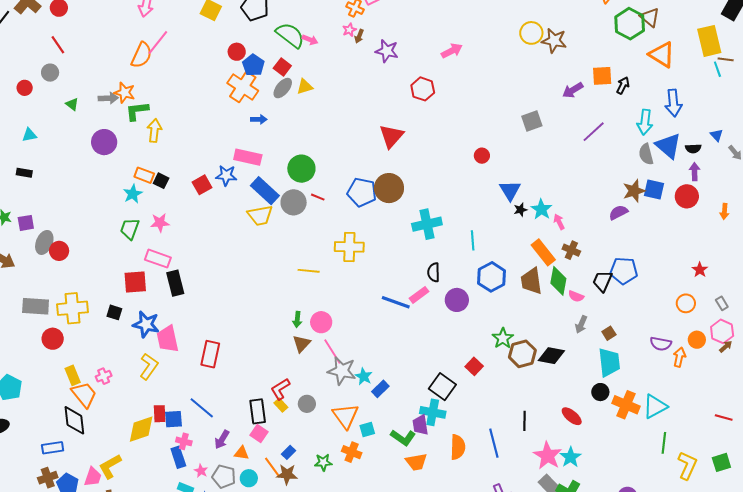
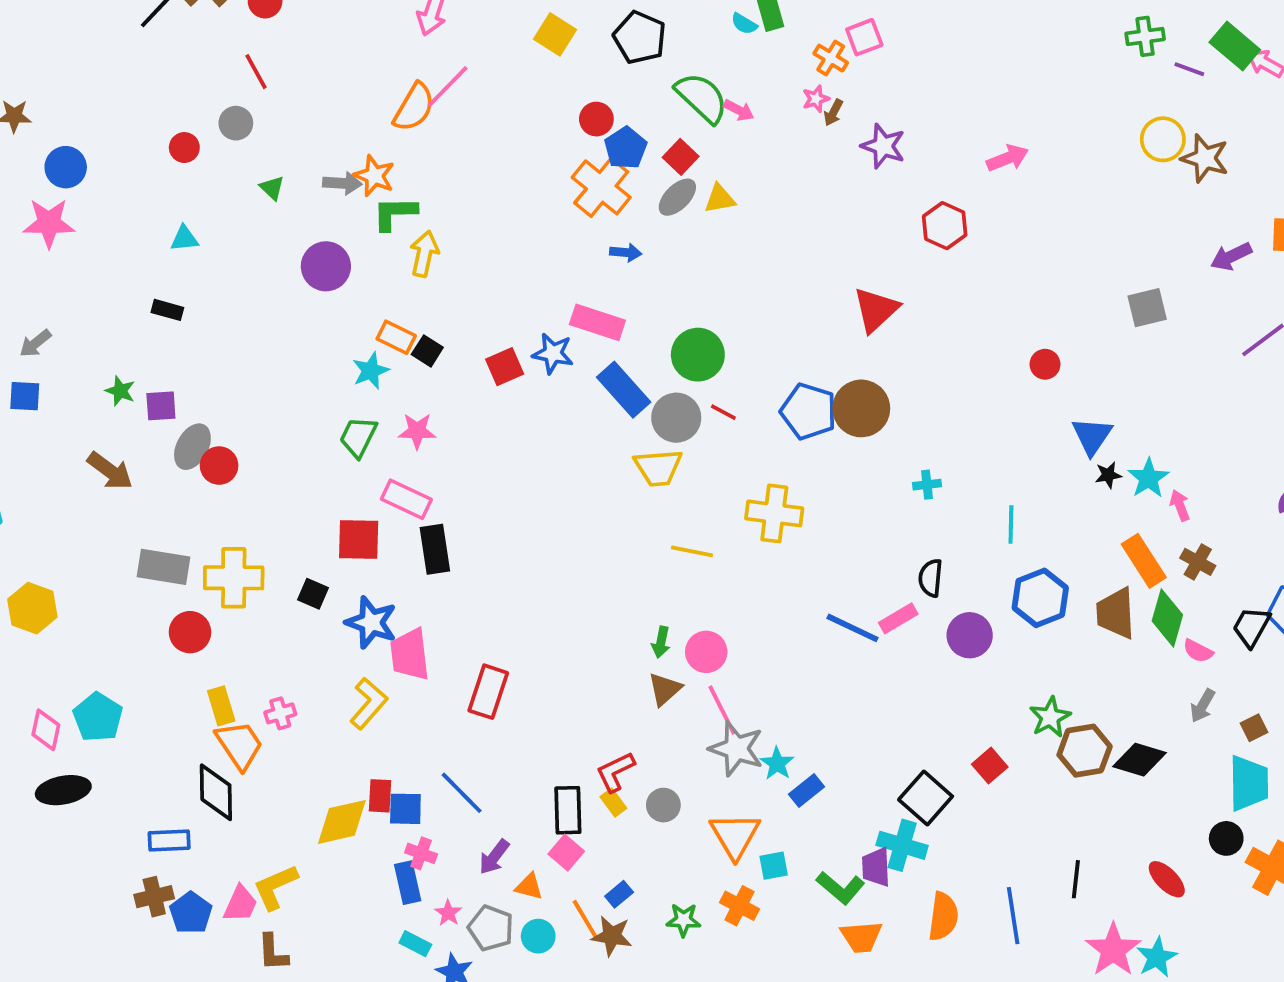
yellow trapezoid: (260, 215) -> (658, 468), moved
cyan cross: (427, 224) -> (927, 485), size x0.5

